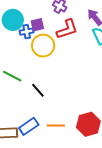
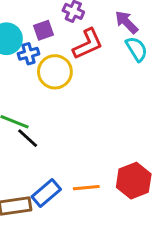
purple square: (37, 25) -> (44, 30), moved
black line: (38, 90) -> (28, 138), moved

